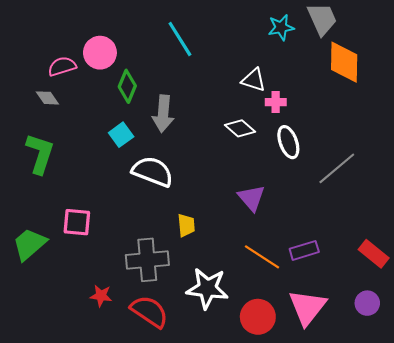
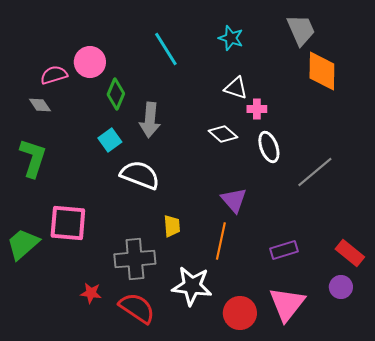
cyan star: (281, 27) -> (231, 38), moved, turned 30
pink square: (77, 222) -> (68, 223), size x1.4
orange line: (262, 257) -> (221, 241), moved, turned 69
purple circle: (367, 303) -> (341, 287), moved

